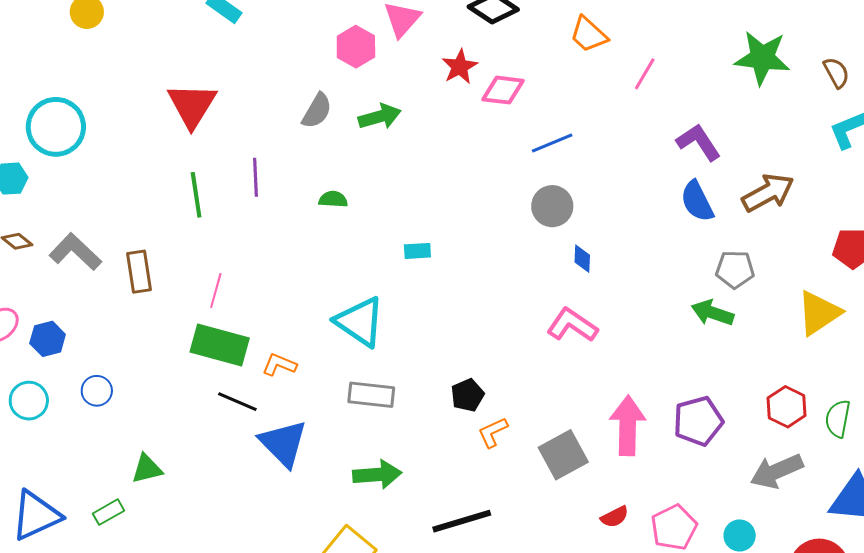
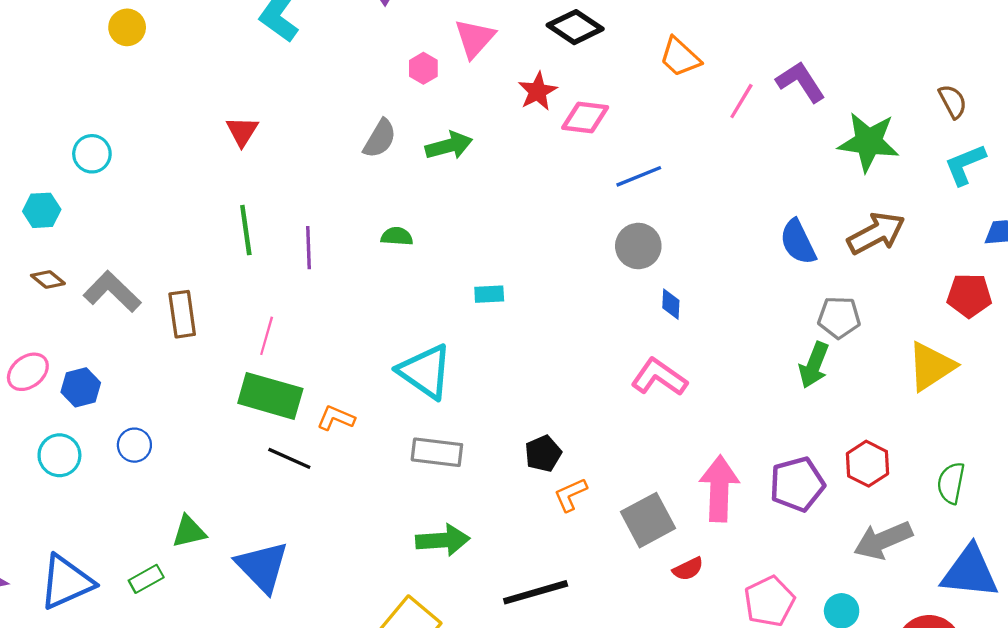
pink hexagon: (356, 47) -> (423, 68), size x0.7
green star: (762, 58) -> (868, 142), moved
red triangle: (192, 105) -> (242, 131), size x0.6
cyan circle: (56, 127) -> (92, 154), size x0.6
purple L-shape: (699, 142) -> (801, 82), moved
purple line: (256, 177) -> (308, 248), moved
green arrow: (713, 313) -> (814, 365), turned -87
red hexagon: (787, 407) -> (867, 464), moved
blue triangle: (283, 443) -> (262, 567), moved
red semicircle: (615, 517) -> (688, 569), moved

